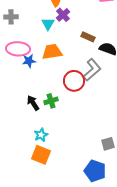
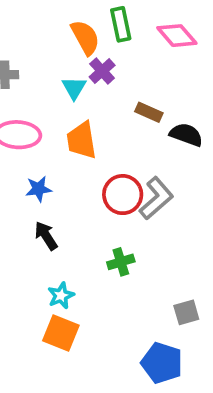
orange trapezoid: (52, 52) -> (82, 140), turned -90
blue star: (29, 61) -> (38, 189), moved
gray L-shape: (92, 70) -> (156, 198), moved
green cross: (51, 101) -> (121, 262), moved

